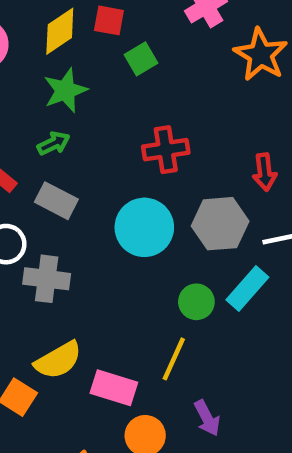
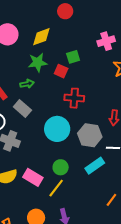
red square: (109, 20) -> (61, 71), moved
green circle: (196, 302) -> (61, 167), moved
pink rectangle: (114, 388) -> (33, 177), moved

